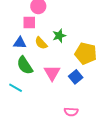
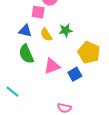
pink triangle: (52, 73) -> (52, 66), turned 30
cyan line: (16, 88) -> (13, 92), moved

